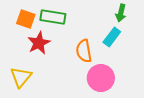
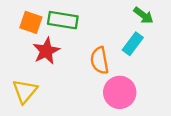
green arrow: (121, 13) -> (143, 15), turned -66

